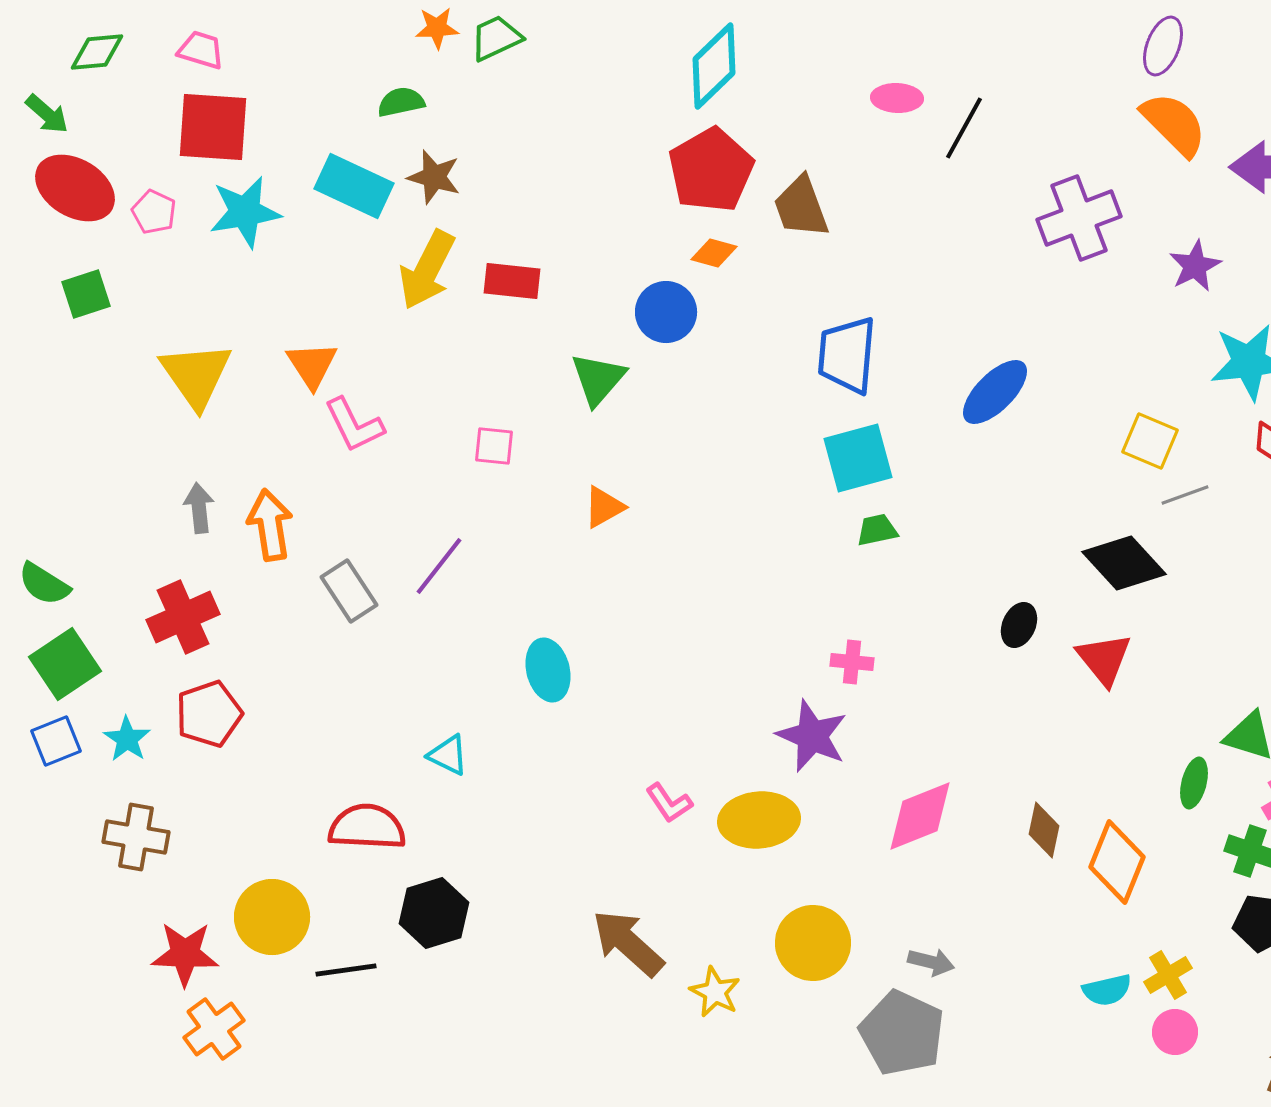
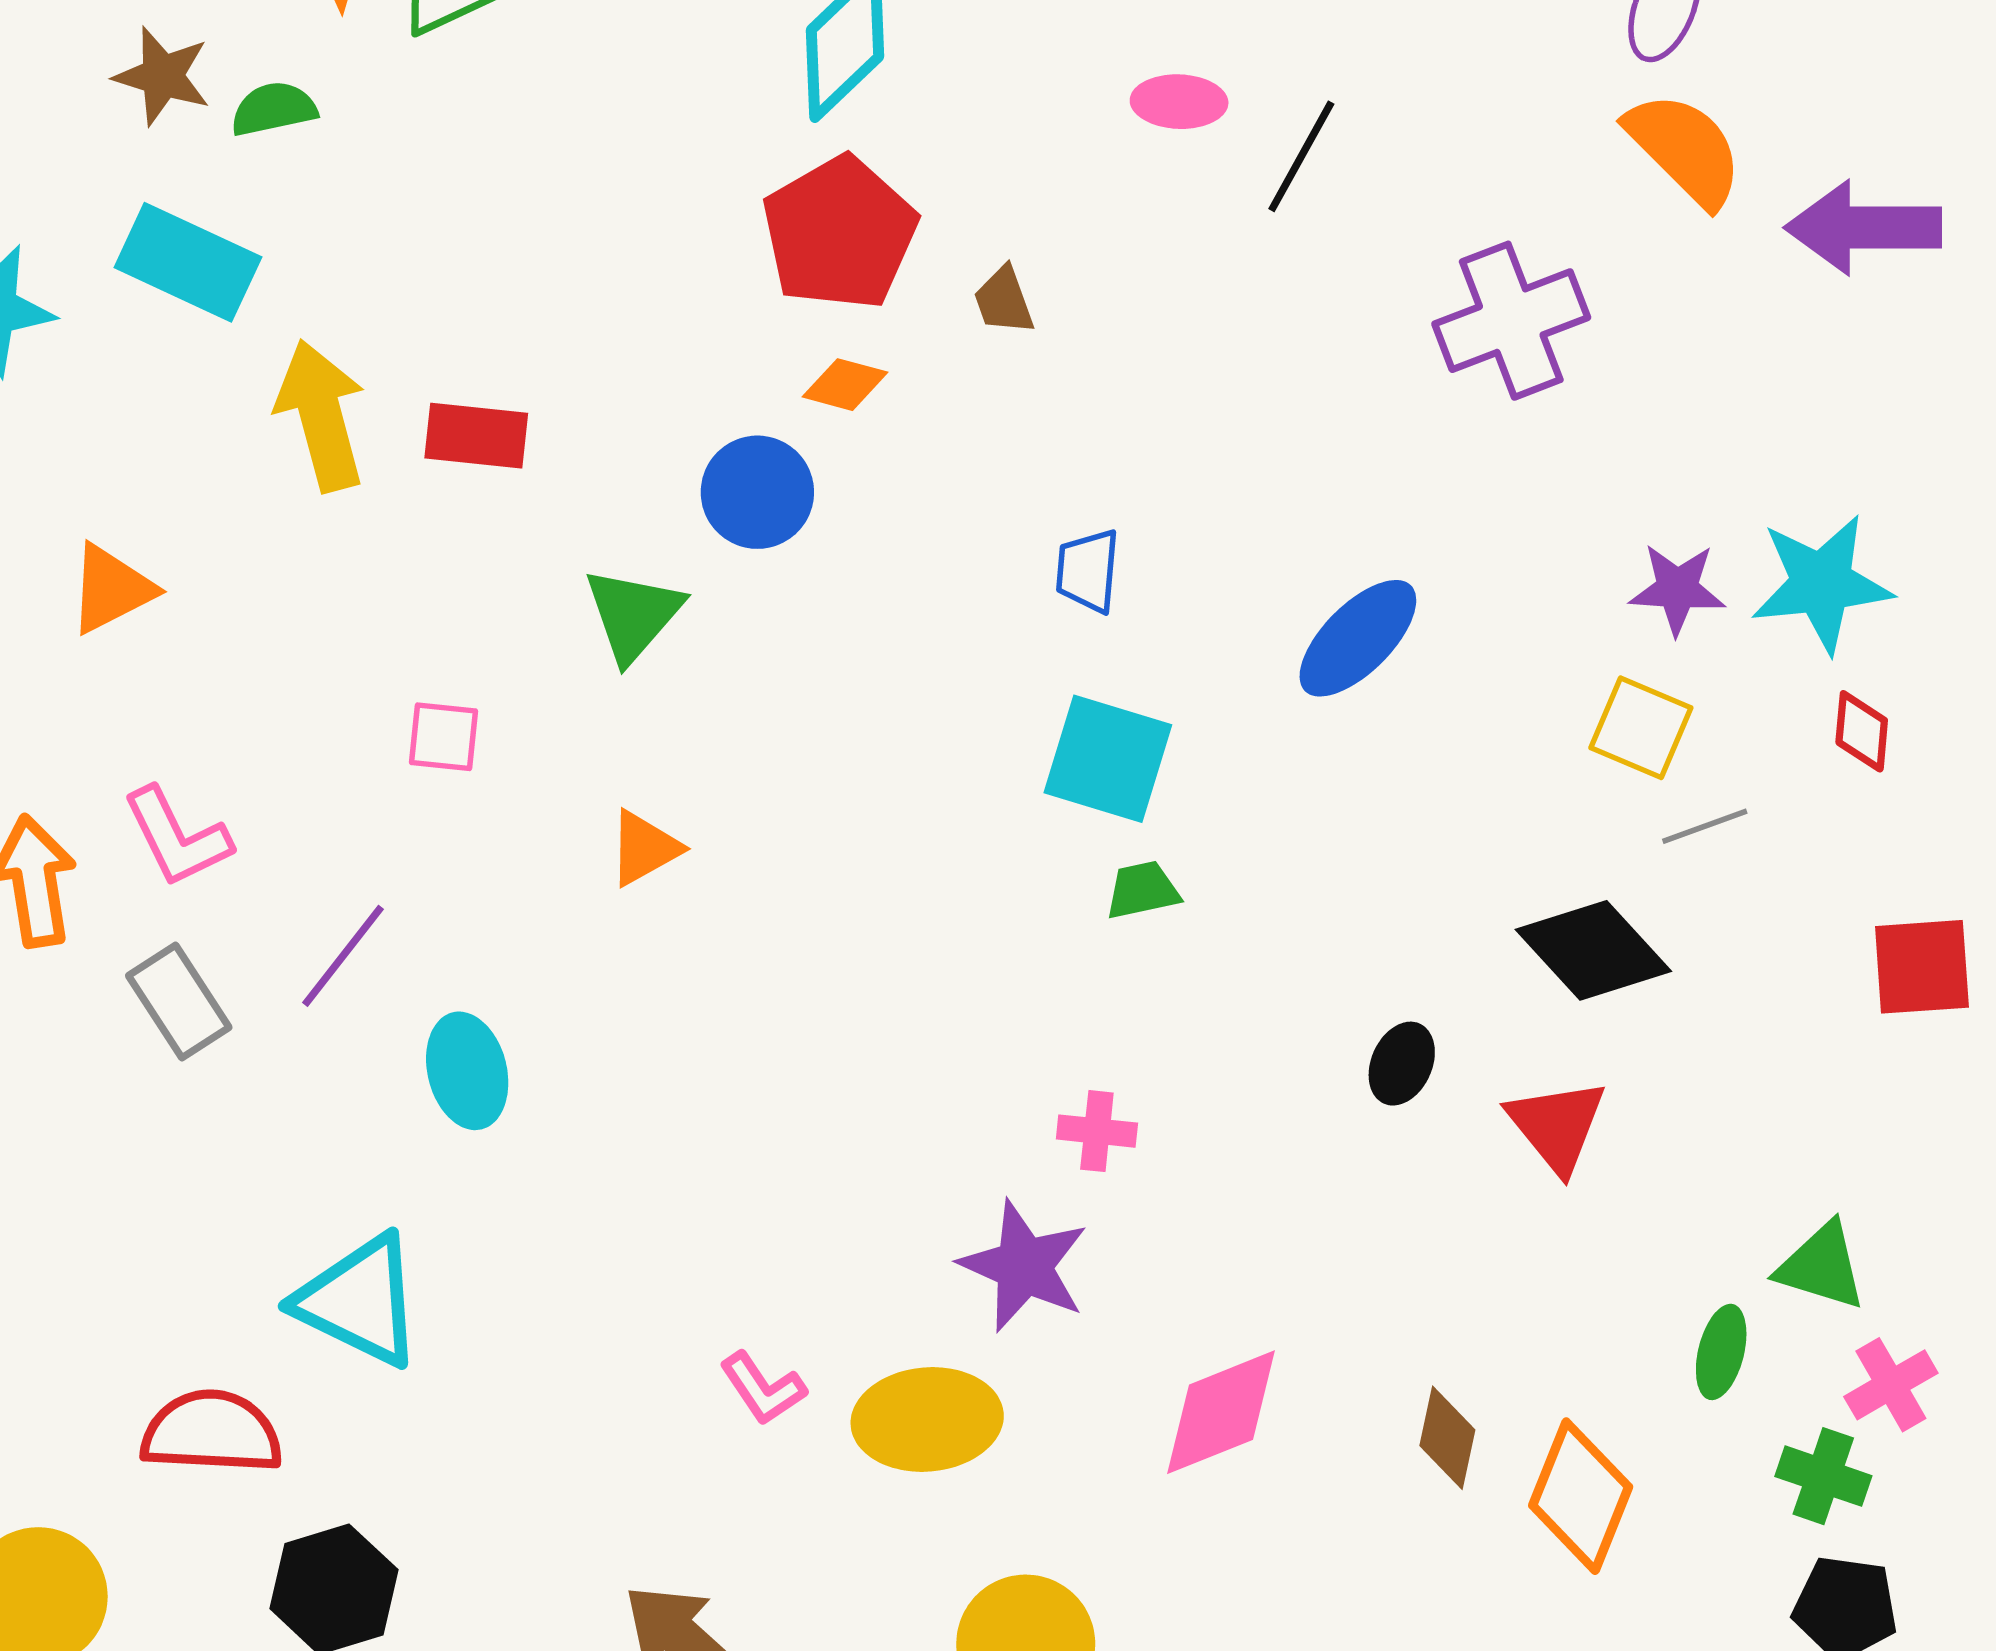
brown star: (434, 177) -> (162, 76), moved
brown trapezoid: (801, 207) -> (1004, 301), size x0.6
purple star: (1195, 266) -> (1677, 589), moved, turned 30
yellow arrow: (427, 270) -> (321, 416), turned 138
blue trapezoid: (847, 355) -> (1088, 571), size x0.6
orange triangle: (312, 365) -> (111, 589), turned 36
pink L-shape: (354, 425) -> (177, 837), moved
cyan square: (858, 458) -> (1108, 759), turned 32
cyan ellipse: (548, 670) -> (467, 1071), moved
cyan triangle: (448, 755) -> (359, 1301), size x1.8

